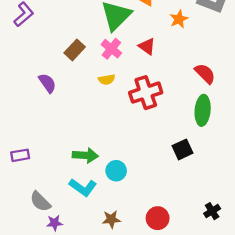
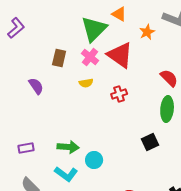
red triangle: (147, 46) -> (120, 55), size x1.8
brown rectangle: (75, 50) -> (59, 58), turned -30
red cross: (146, 93) -> (119, 94), size x0.6
purple rectangle: (20, 155) -> (26, 148), moved

